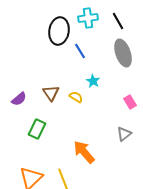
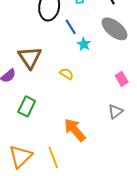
gray ellipse: (123, 53) -> (114, 29), turned -32
cyan star: (93, 81) -> (84, 44), moved
brown triangle: (51, 93) -> (30, 57), moved, size x1.4

